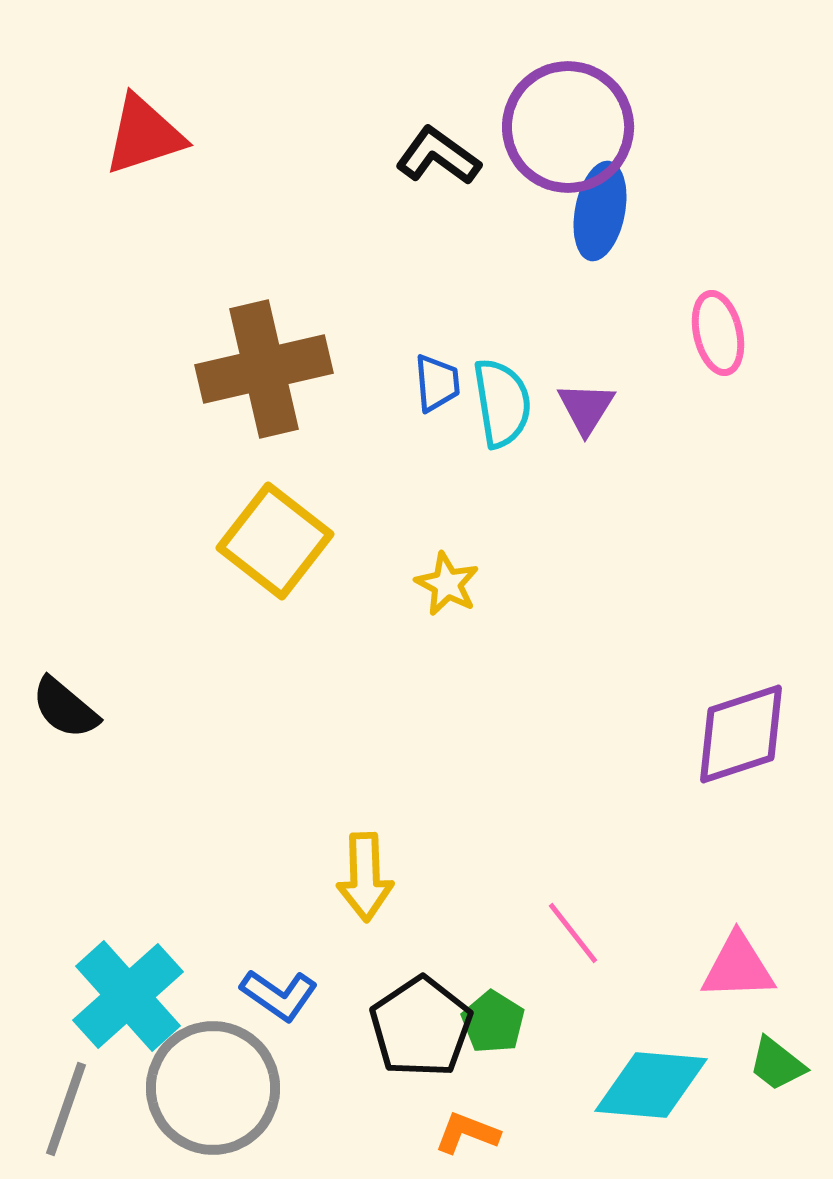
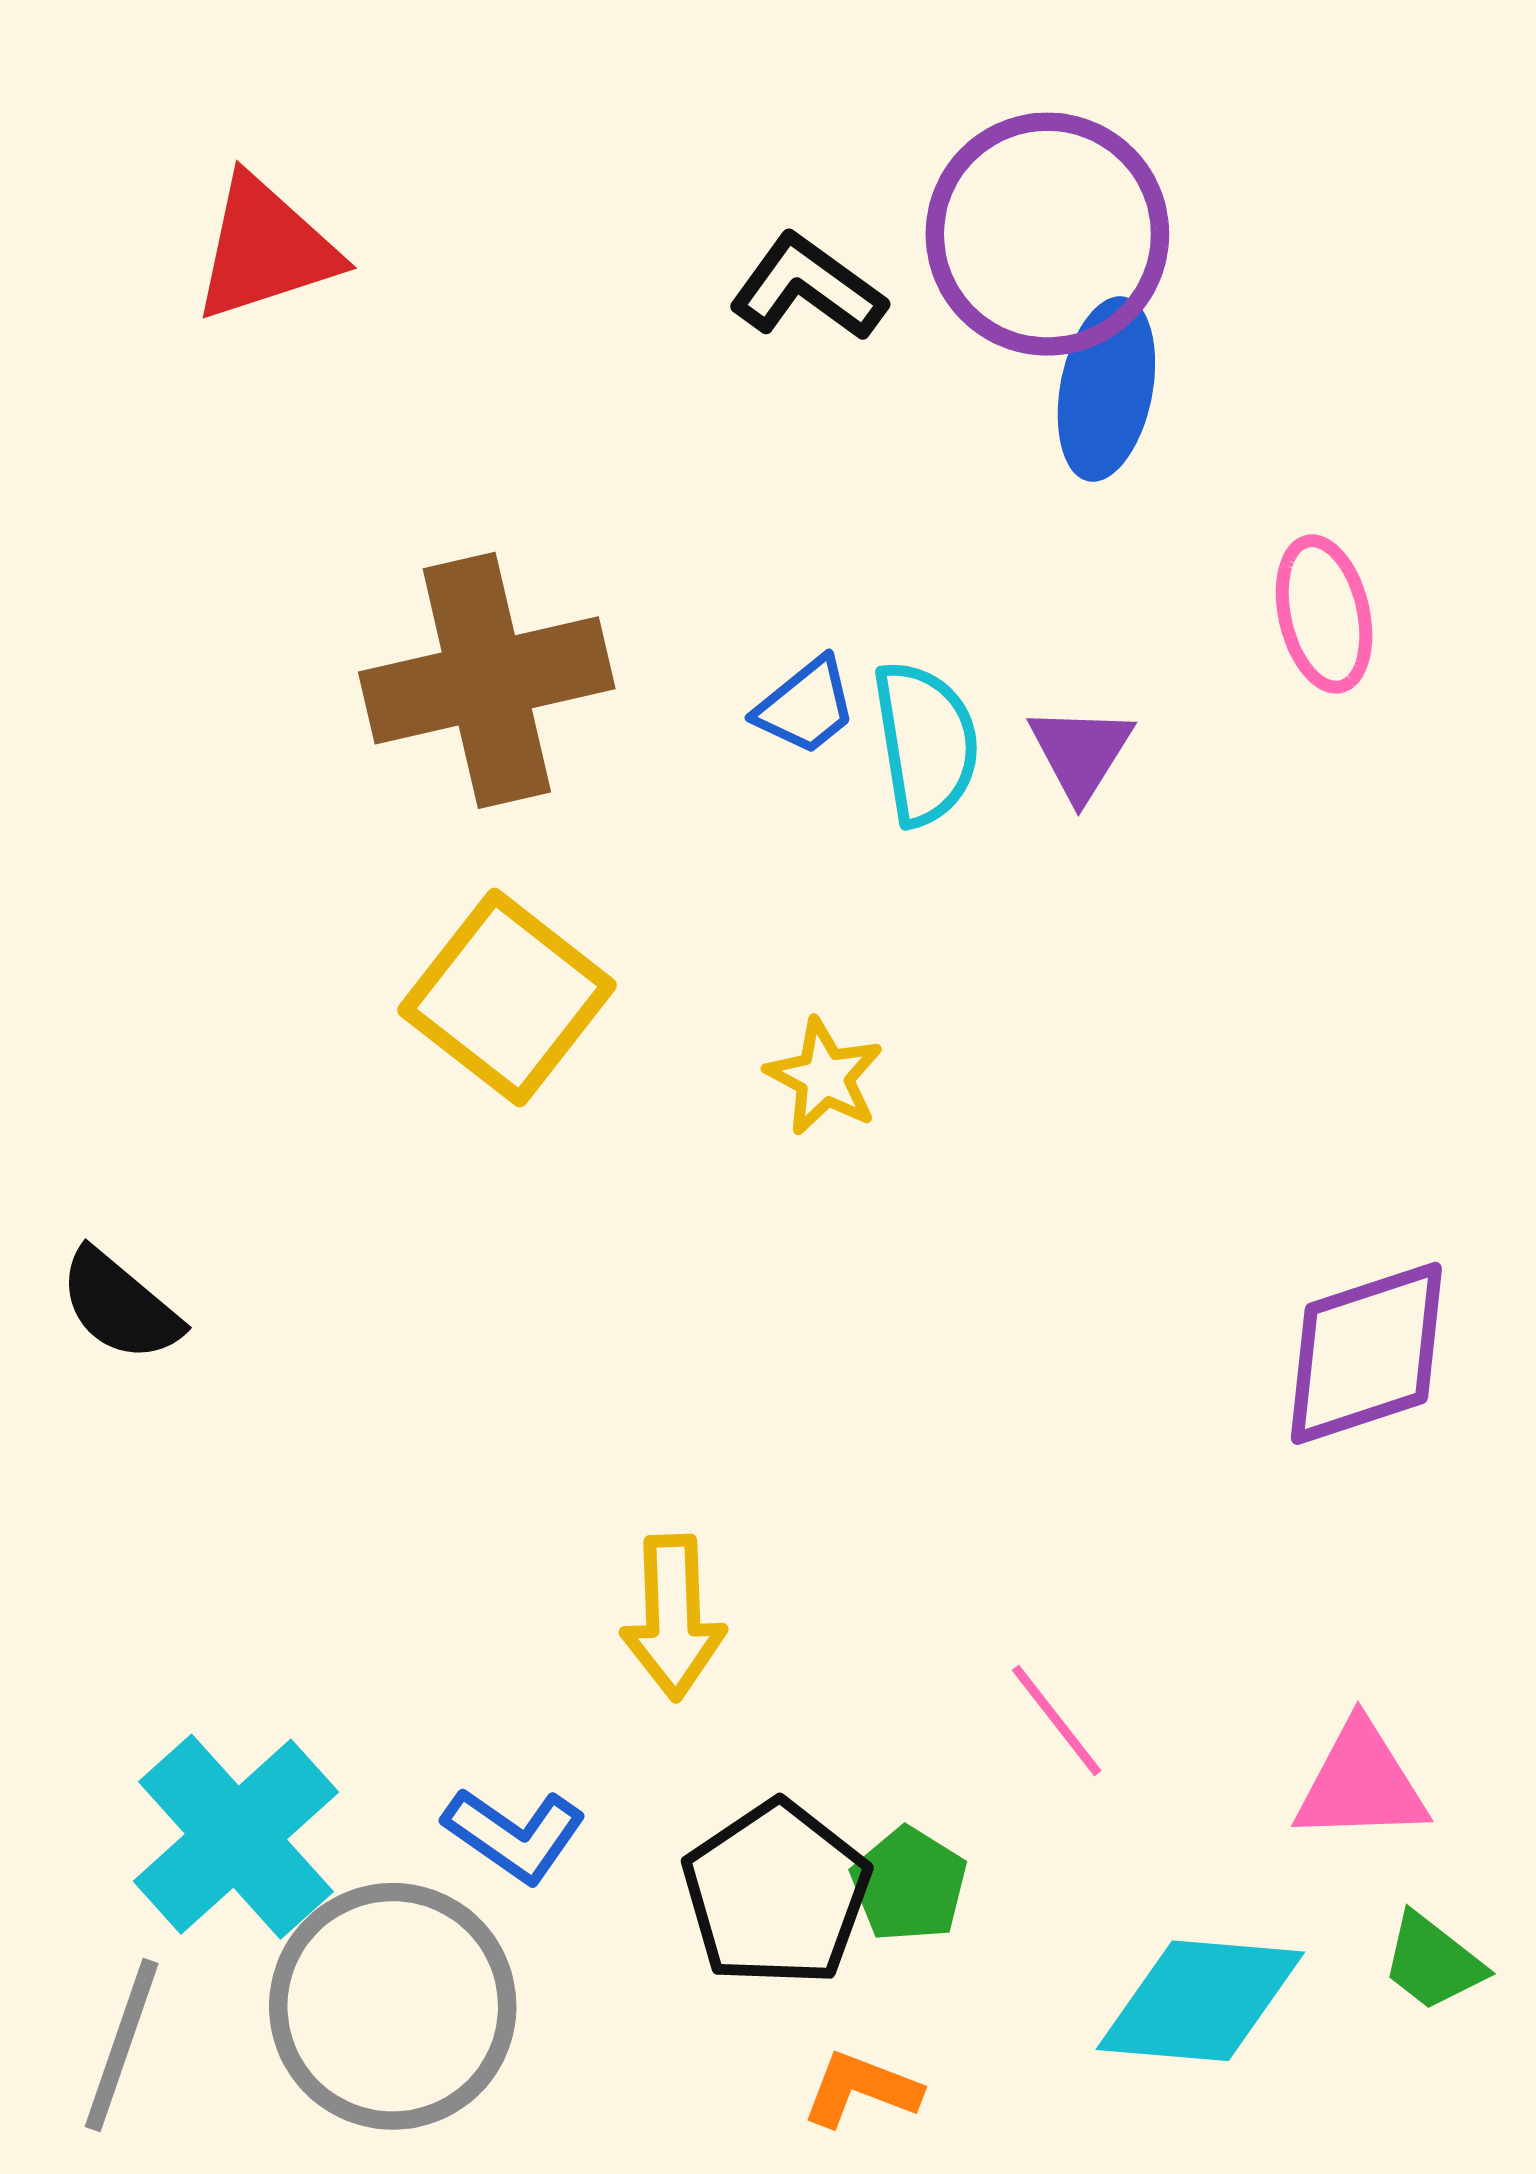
blue trapezoid: (437, 383) -> (806, 706), turned 56

